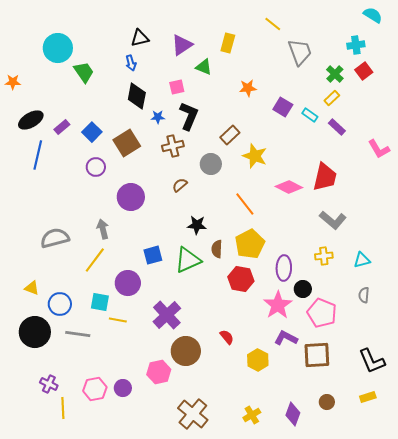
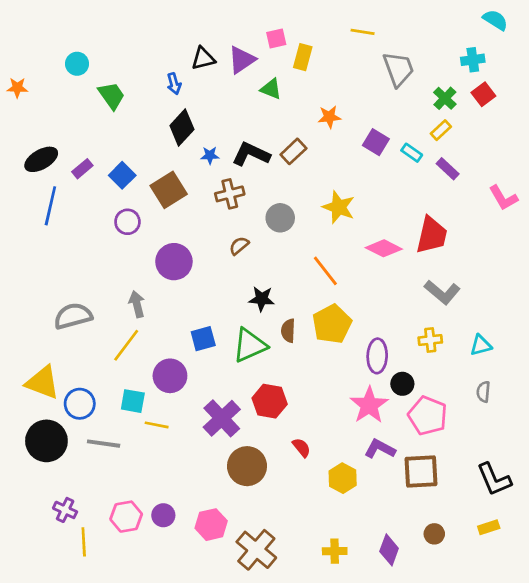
yellow line: (273, 24) -> (363, 32), turned -30
black triangle: (140, 38) -> (203, 58), moved
cyan circle: (58, 48) -> (77, 64), size x0.6
orange star: (13, 82) -> (17, 88), moved
pink square: (177, 87) -> (276, 39), moved
black diamond: (137, 96) -> (182, 127), turned 32
black L-shape: (189, 116) -> (251, 154), turned -88
brown rectangle: (230, 135) -> (293, 151), moved
red hexagon: (241, 279) -> (270, 401), moved
yellow triangle: (32, 288) -> (42, 382), size x1.8
pink hexagon: (159, 372) -> (211, 525), moved
yellow cross: (252, 415) -> (335, 551), turned 30

